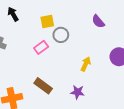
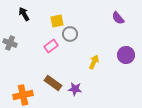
purple semicircle: (98, 21) -> (118, 18), moved
purple star: (77, 92) -> (75, 89), moved

